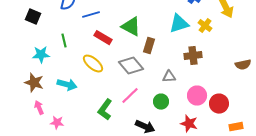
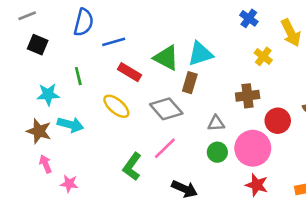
cyan triangle: (179, 24) -> (200, 54), moved
cyan arrow: (67, 85) -> (70, 125), moved
pink circle: (197, 96) -> (253, 148), size x1.4
green circle: (161, 102) -> (217, 152), moved
red circle: (219, 104) -> (278, 121), moved
red star: (189, 124) -> (257, 185), moved

